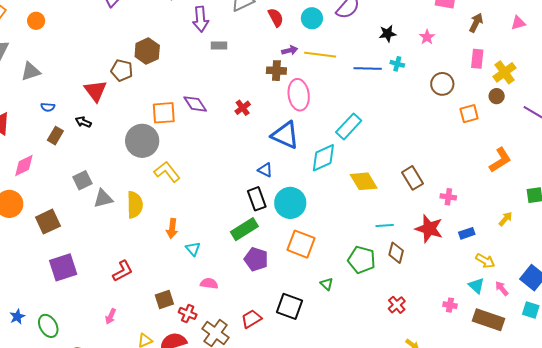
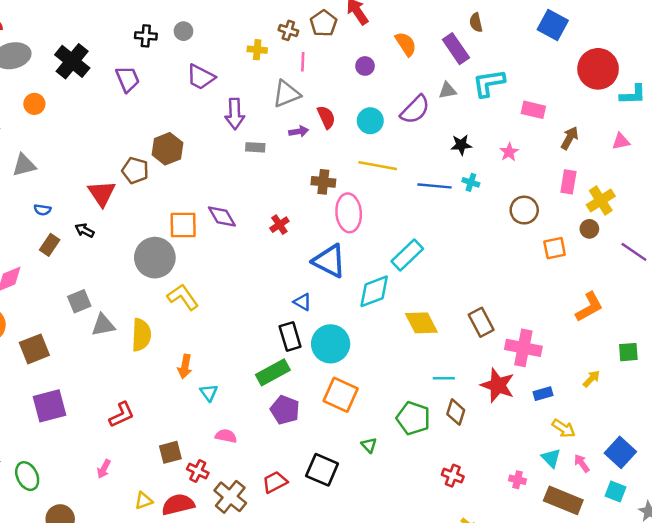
purple arrow: (290, 50) -> (299, 131), moved
pink cross: (448, 197) -> (523, 348), size x1.8
red cross: (397, 305) -> (453, 476), turned -30

